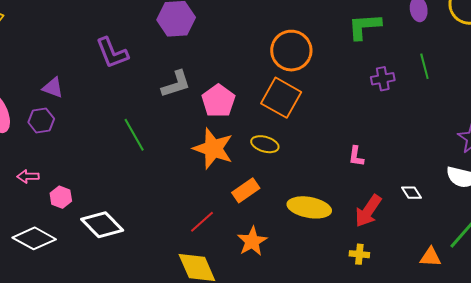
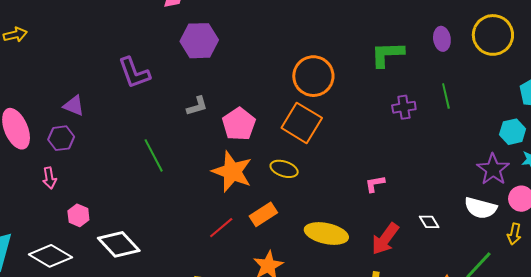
gray L-shape: (176, 84) -> (197, 106), size x0.7
pink L-shape: (356, 156) -> (375, 184), turned 70
pink arrow: (28, 176) -> (49, 178), moved, turned -100
red line: (202, 222) -> (221, 228), moved

